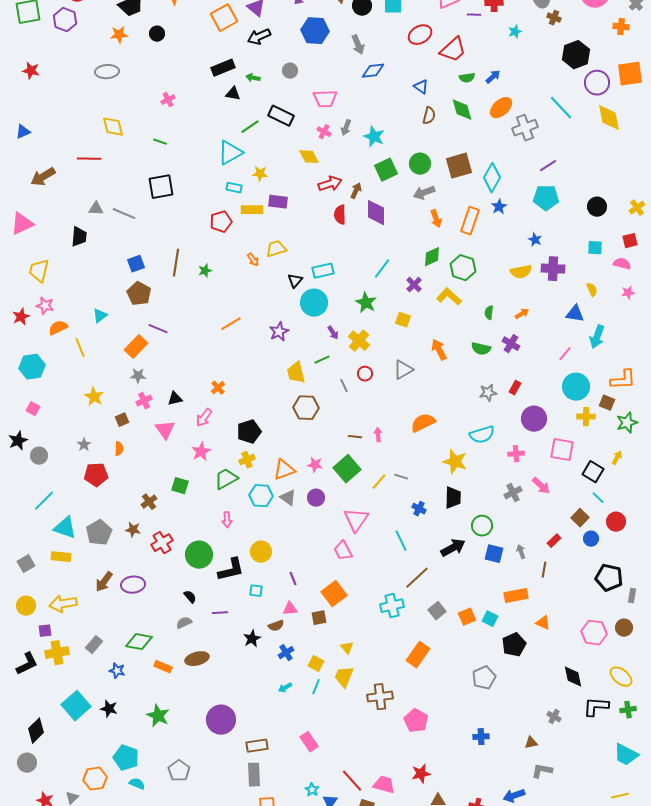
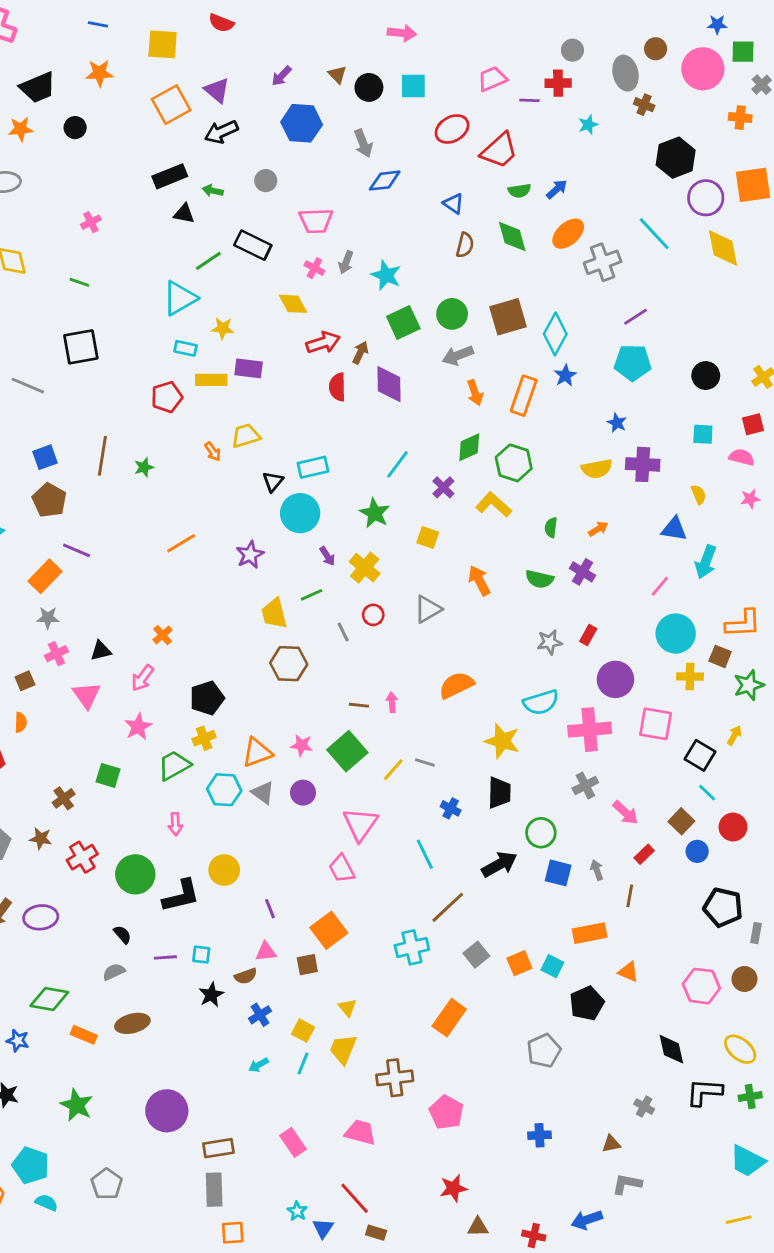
pink cross: (516, 454) -> (590, 730), size x1.8
pink arrow: (541, 486) -> (625, 813), moved
cyan square: (256, 591) -> (201, 955), moved
pink trapezoid: (384, 785) -> (360, 1132), moved

